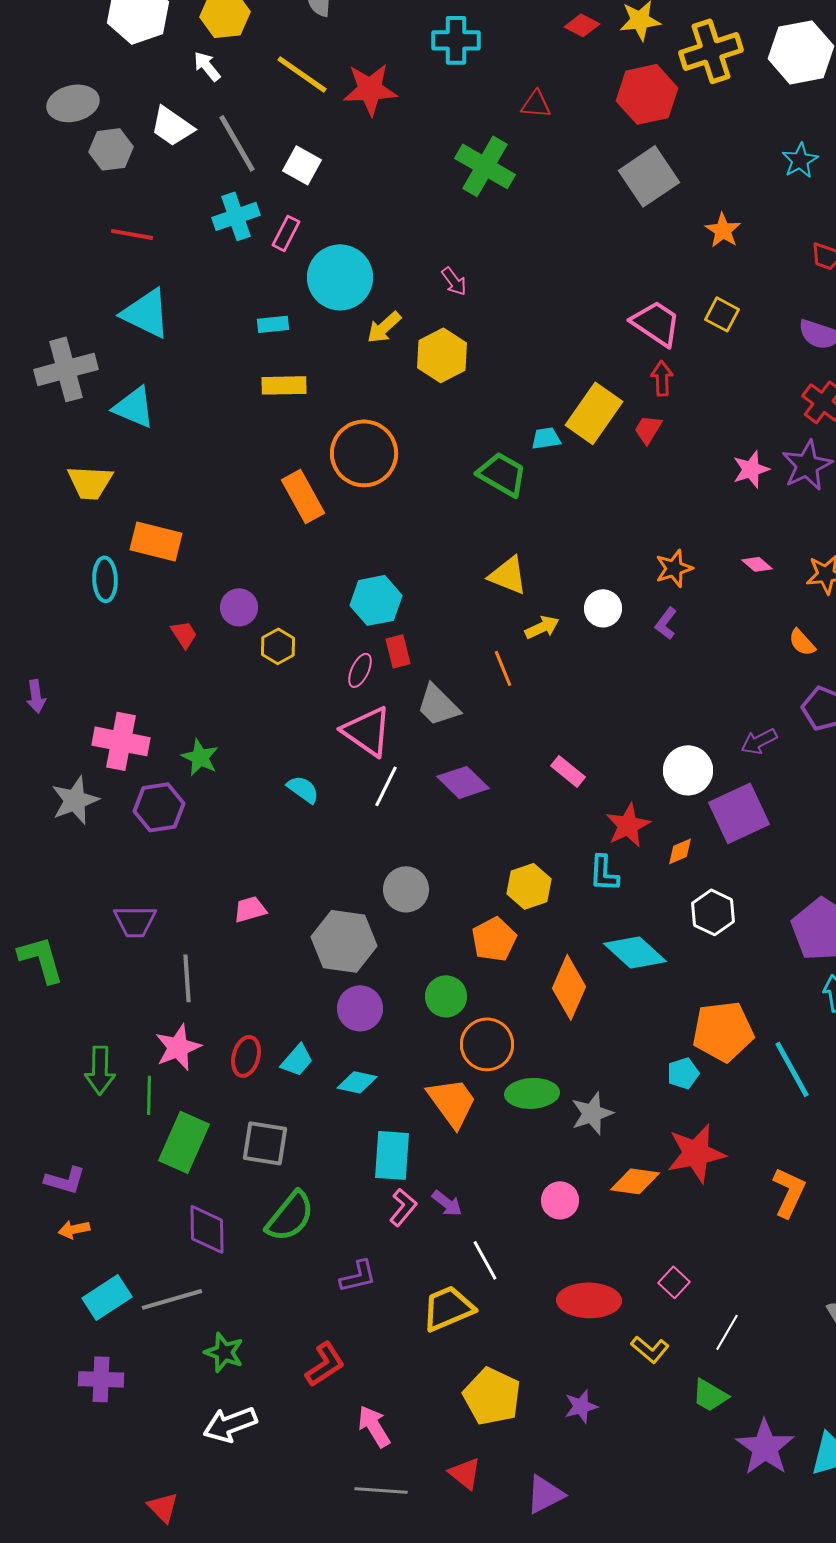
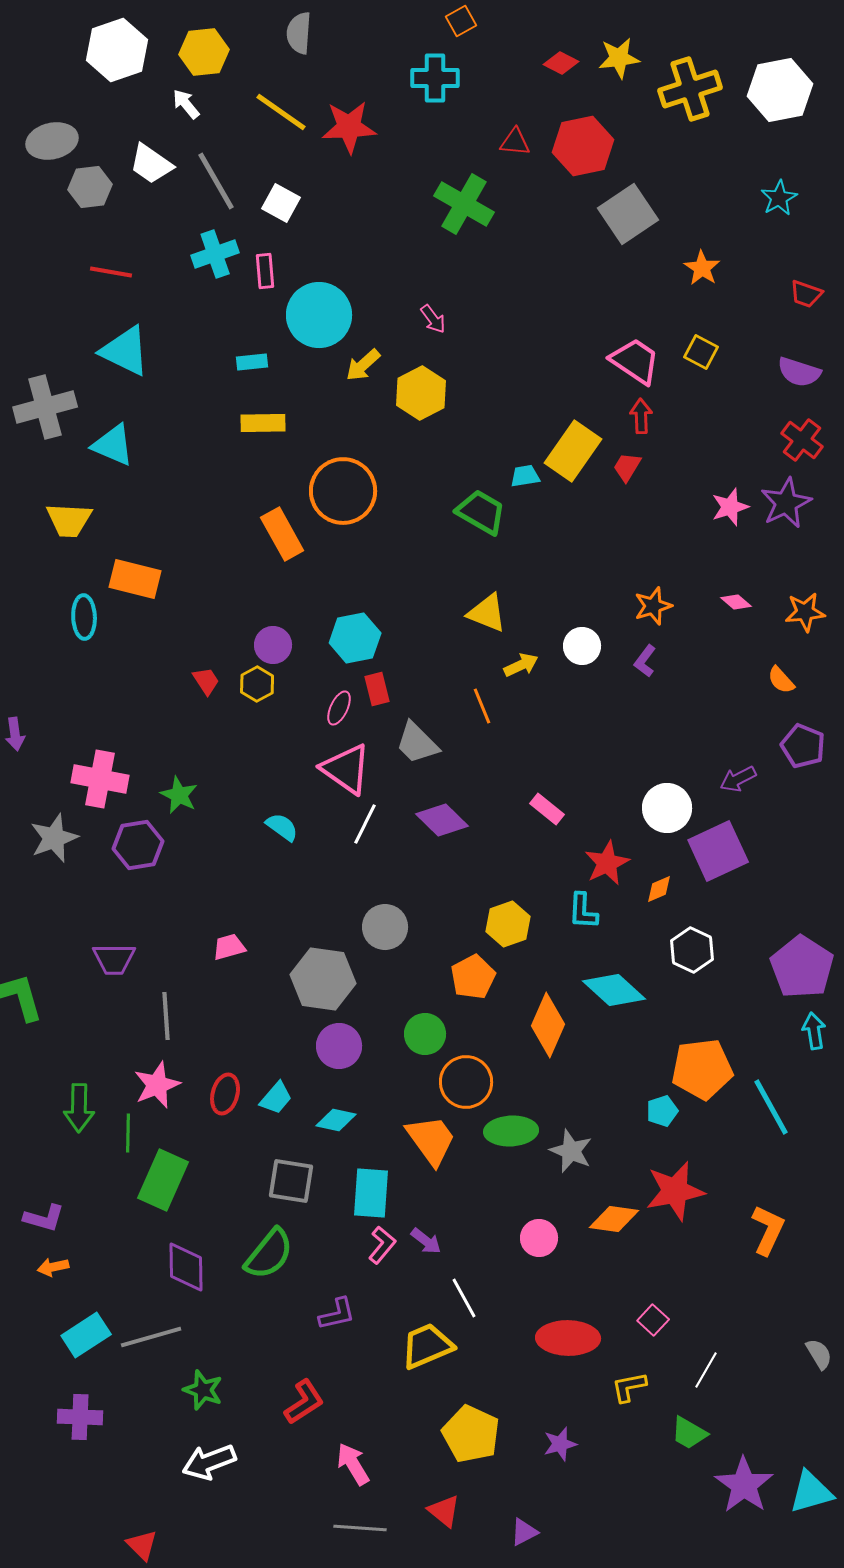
red hexagon: (647, 94) -> (583, 146), moved
pink rectangle: (286, 233) -> (265, 271), turned -32
purple circle: (239, 607) -> (273, 645), moved
red trapezoid: (184, 634) -> (206, 681), moved
gray star: (592, 1113) -> (571, 1151), turned -30
gray square: (265, 1143) -> (291, 1181), moved
yellow L-shape: (650, 1349) -> (629, 1387), turned 129
purple triangle: (545, 1494) -> (524, 1532), size x0.7

